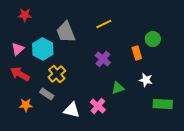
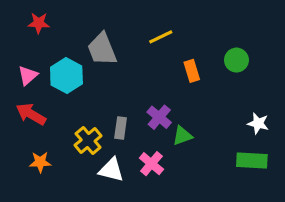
orange rectangle: (137, 53) -> (192, 71), moved
purple cross: (103, 59) -> (159, 117), moved
yellow cross: (57, 74) -> (88, 140), moved
white star: (146, 80) -> (258, 123), moved
gray rectangle: (47, 94) -> (121, 128), moved, turned 64

